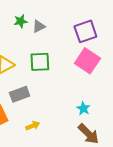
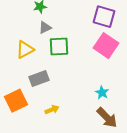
gray triangle: (39, 26) -> (45, 28), moved
purple square: (85, 31) -> (104, 17), turned 35

